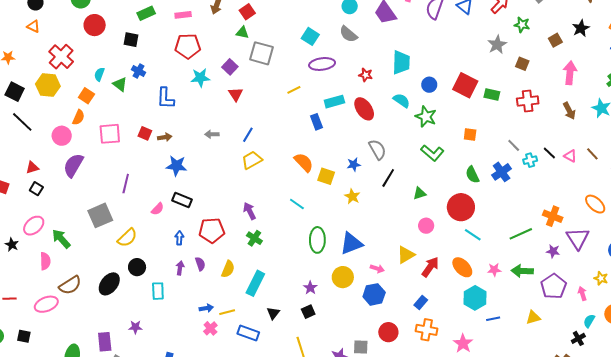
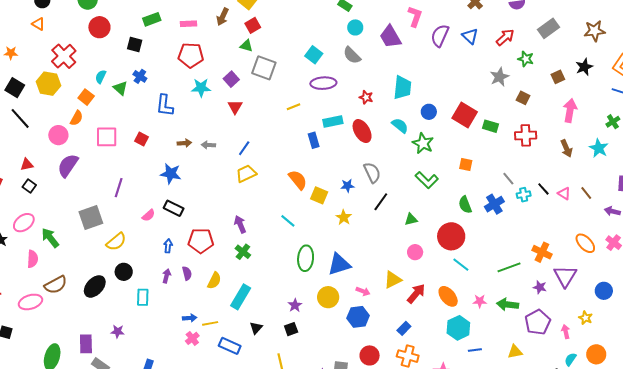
brown arrow: (165, 137) -> (184, 143), moved

